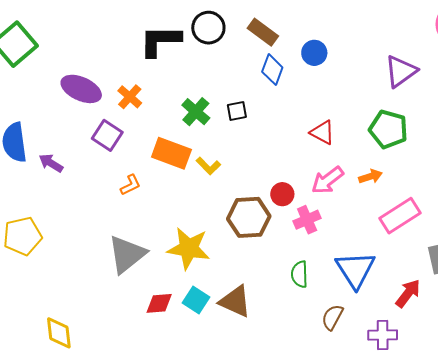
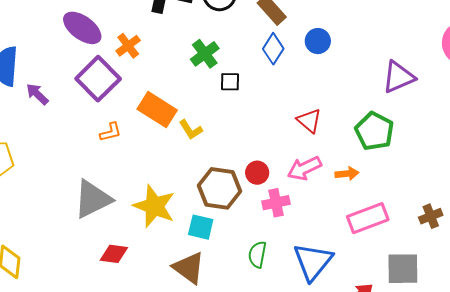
green cross: (196, 112) -> (205, 54), moved
purple square: (107, 135) -> (98, 79), size x1.4
cyan square: (196, 300) -> (201, 227), moved, turned -32

